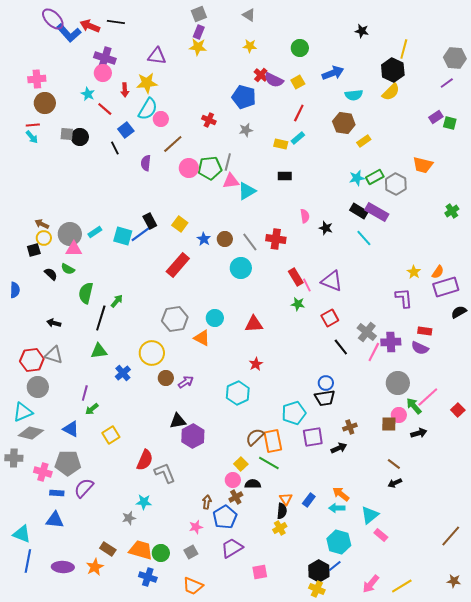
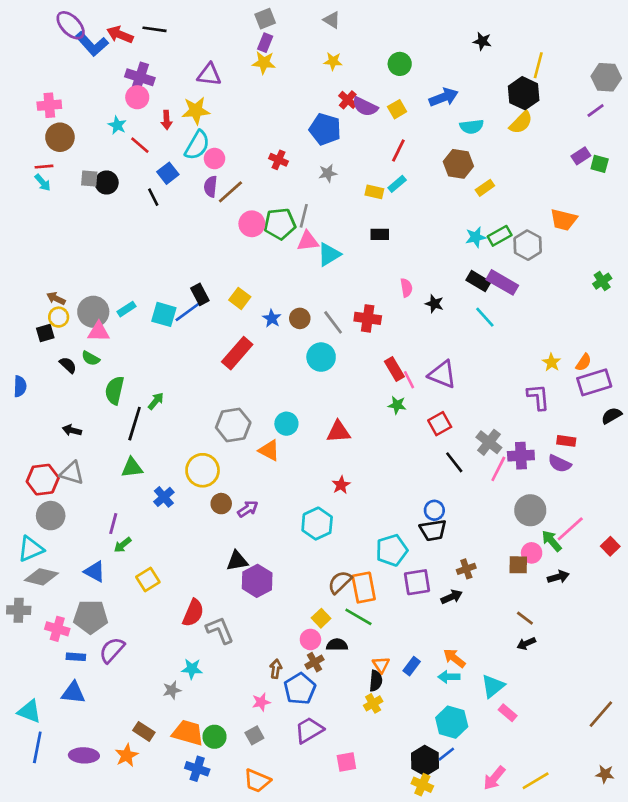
purple semicircle: (146, 163) -> (211, 186), moved

